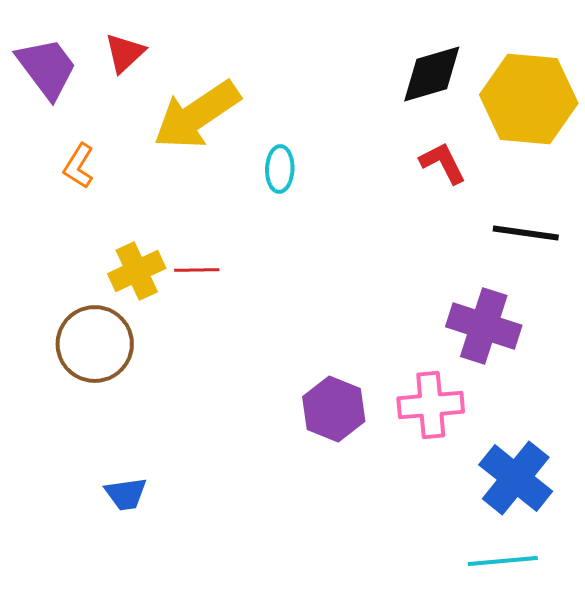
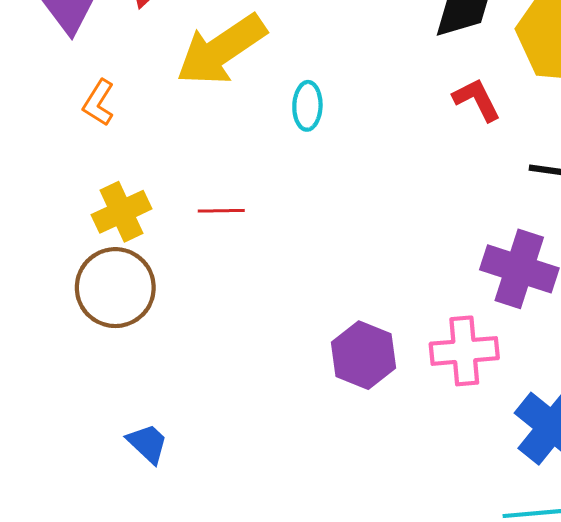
yellow cross: (137, 271) -> (122, 212), moved
blue trapezoid: (126, 494) -> (147, 443), turned -129

